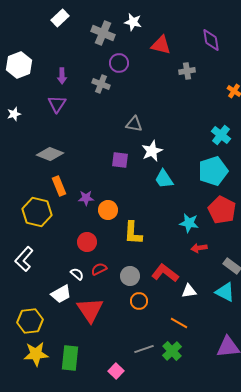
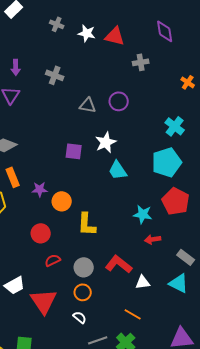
white star: (133, 22) -> (87, 33), moved
gray cross: (103, 33) -> (57, 24), size x0.6
purple circle: (119, 63) -> (119, 101), moved
gray triangle: (134, 124) -> (88, 105), moved
white semicircle: (77, 274) -> (80, 317), moved
orange circle: (139, 301) -> (83, 292), moved

